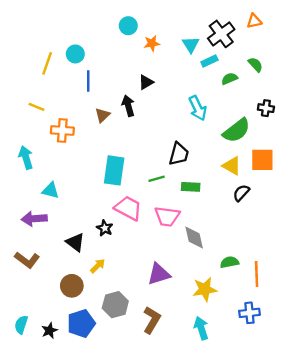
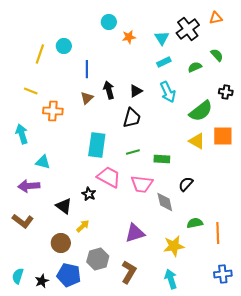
cyan rectangle: (209, 61) -> (164, 62), moved
blue line: (88, 81) -> (87, 69), moved
black triangle: (146, 82) -> (136, 91), moved
black trapezoid: (179, 154) -> (132, 118), moved
black semicircle: (241, 193) -> (186, 184), moved
blue cross: (249, 313) -> (223, 274), moved
blue pentagon: (81, 323) -> (69, 275), turned 30

